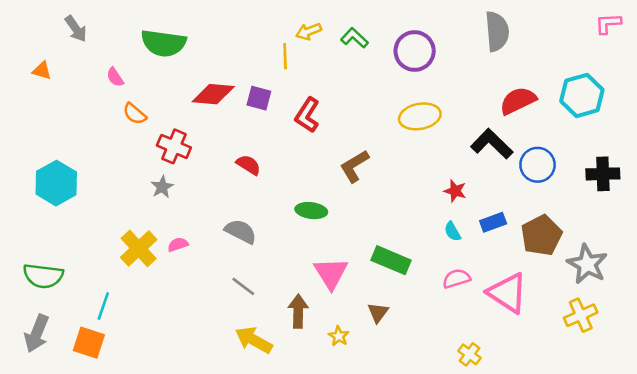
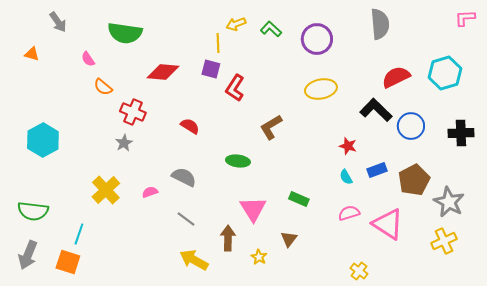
purple square: (259, 98) -> (211, 69), moved
pink semicircle: (178, 245) -> (150, 192), moved
green rectangle: (391, 260) -> (299, 199), size x0.7

